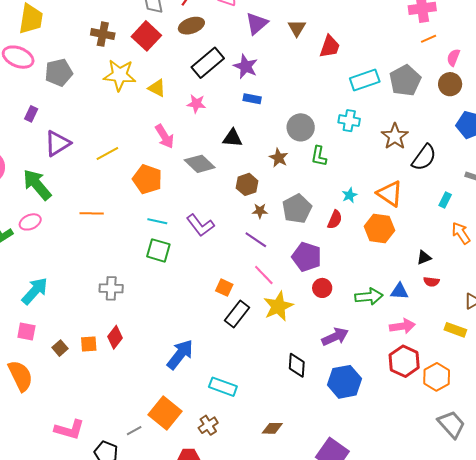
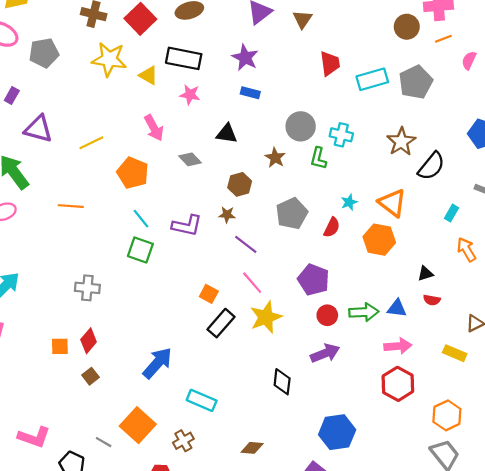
red trapezoid: (330, 47) -> (330, 63), moved, turned -30
black rectangle: (208, 63) -> (184, 58), moved, turned 48
brown circle: (450, 84) -> (407, 27), moved
cyan cross: (349, 121) -> (341, 135), moved
purple triangle: (58, 143) -> (38, 129), turned 44
gray diamond: (200, 164) -> (190, 159), size x0.7
brown star: (260, 211) -> (227, 215), moved
cyan line: (157, 221) -> (141, 219), turned 36
purple L-shape: (200, 225) -> (187, 226), turned -44
purple pentagon: (307, 257) -> (313, 280), moved
red circle: (322, 288) -> (327, 315), moved
brown square: (60, 348) -> (90, 376), moved
orange hexagon: (437, 377) -> (447, 415), moved
blue hexagon: (344, 382) -> (337, 432), moved
gray line: (134, 431) -> (104, 442), turned 56

